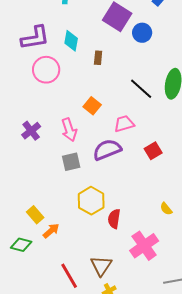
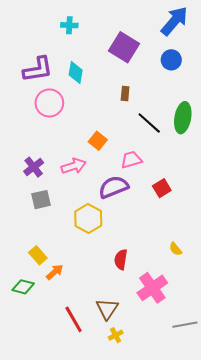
blue circle: (142, 33) -> (171, 60), moved
brown rectangle: (98, 58) -> (125, 94), moved
pink arrow: (69, 130) -> (74, 166), turned -90
gray square: (71, 162) -> (41, 200), moved
yellow hexagon: (91, 201) -> (88, 219), moved

